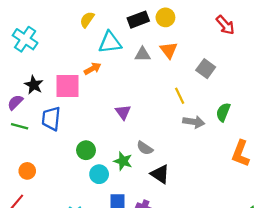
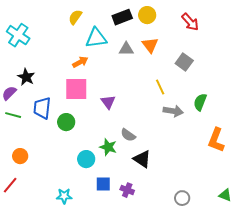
red arrow: (225, 25) -> (190, 22), moved
pink square: (67, 86) -> (76, 89), moved
green circle: (86, 150) -> (66, 122), moved

